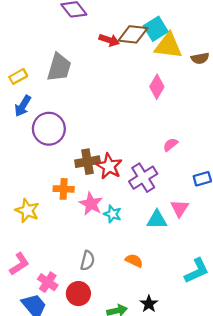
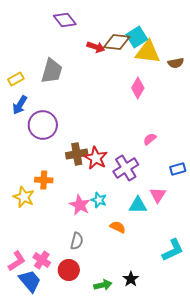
orange cross: (64, 189) -> (44, 180), moved
pink star: (91, 204) -> (80, 205), moved
orange semicircle: (134, 261) -> (118, 227), moved
pink L-shape: (19, 264) -> (17, 261), moved

